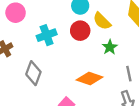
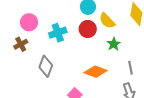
pink circle: (16, 13) -> (29, 22), moved

